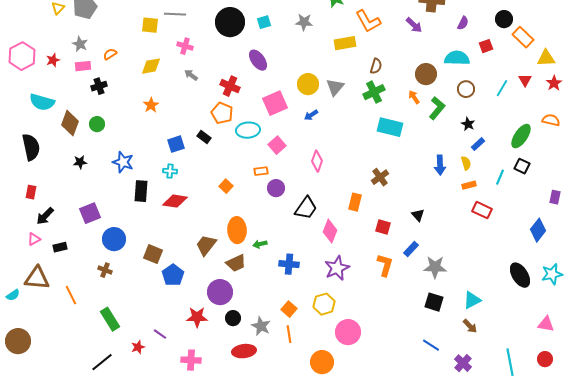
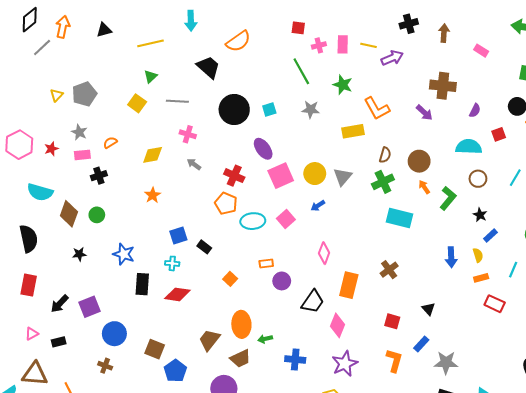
yellow square: (150, 25) -> (137, 103), moved, turned 30
brown circle: (426, 74) -> (419, 161), moved
pink square: (275, 103) -> (281, 176), moved
black rectangle: (204, 137) -> (204, 247), moved
pink square: (277, 145) -> (286, 219), moved
red rectangle: (31, 192) -> (29, 285), size x1.5
orange rectangle: (355, 202) -> (349, 285), moved, size x1.4
black arrow: (45, 216) -> (60, 304), moved

